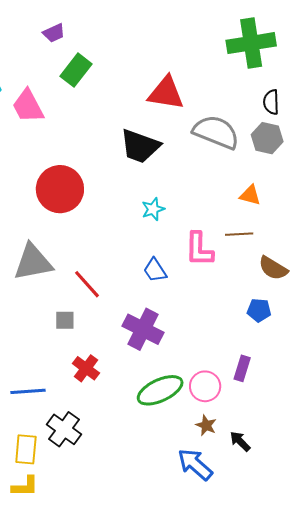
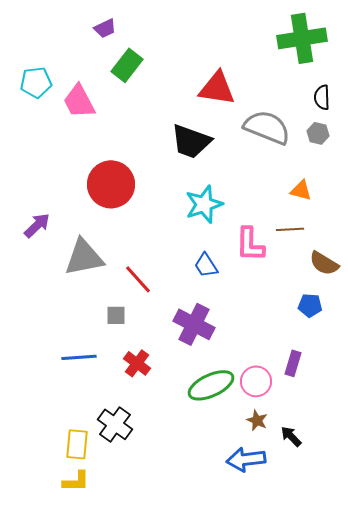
gray hexagon: (267, 138) -> (318, 133), size x0.7
cyan star: (153, 209) -> (204, 204), size x1.6
blue line: (28, 391) -> (79, 357), moved
blue arrow: (195, 464) -> (246, 459), turned -48

